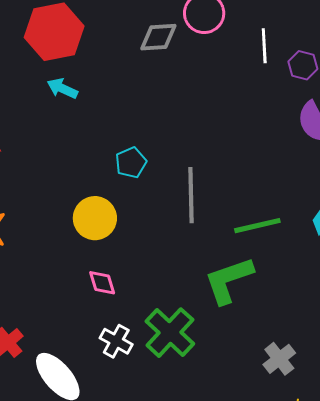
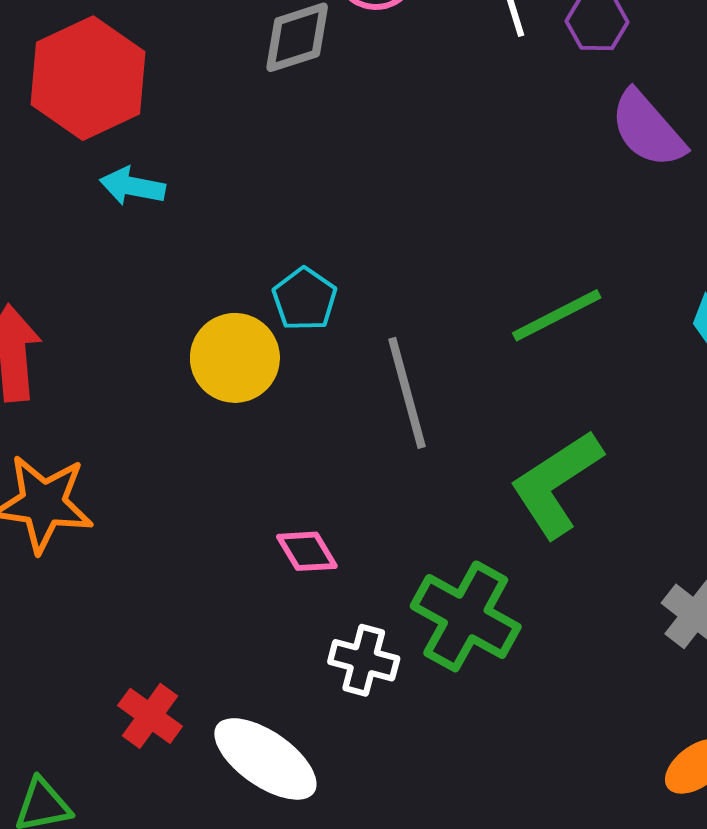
gray line: (191, 195) -> (407, 393), moved
yellow circle: (95, 218) -> (235, 358), moved
green line: (257, 226) -> (557, 315), moved

